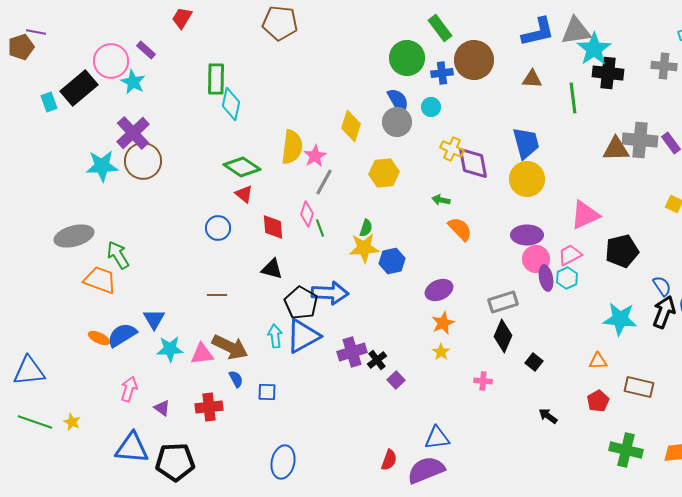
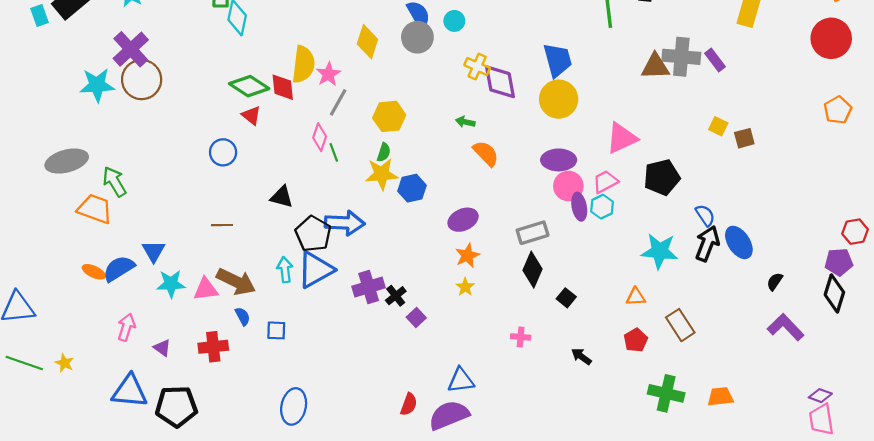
yellow hexagon: (384, 173) -> (389, 116), moved
red diamond: (273, 227) -> (283, 87), moved
pink cross: (483, 381) -> (521, 337), moved
brown rectangle: (639, 387) -> (680, 325), turned 44

